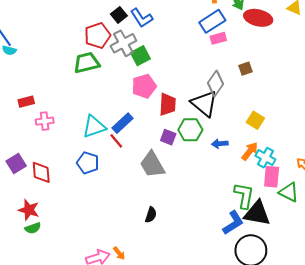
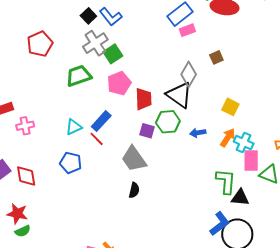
red pentagon: (97, 35) -> (40, 44), moved
green trapezoid: (87, 63) -> (79, 76), moved
cyan triangle: (94, 127) -> (74, 127), size x0.7
black triangle: (257, 213) -> (240, 197), size x0.7
black semicircle: (151, 215) -> (134, 190), moved
blue L-shape: (233, 223) -> (220, 224), moved

